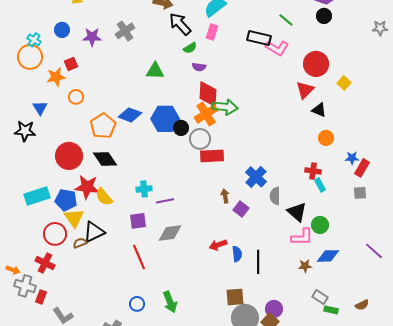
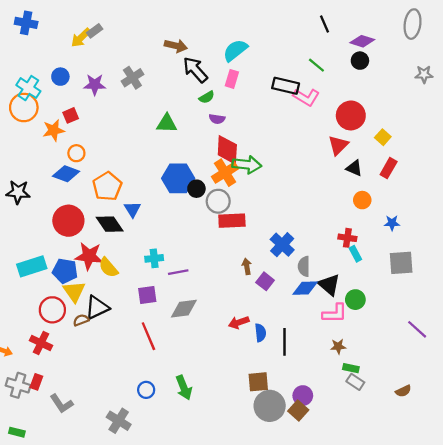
cyan cross: (34, 40) -> (28, 88), size x1.5
blue triangle: (40, 108) -> (132, 209), moved
blue diamond: (130, 115) -> (66, 174), moved
red rectangle: (362, 168) -> (389, 168), moved
gray square: (360, 193) -> (401, 263), size x1.6
blue diamond: (328, 256) -> (305, 288), moved
gray cross: (25, 286) -> (18, 385), moved
green rectangle: (331, 310) -> (351, 368), moved

